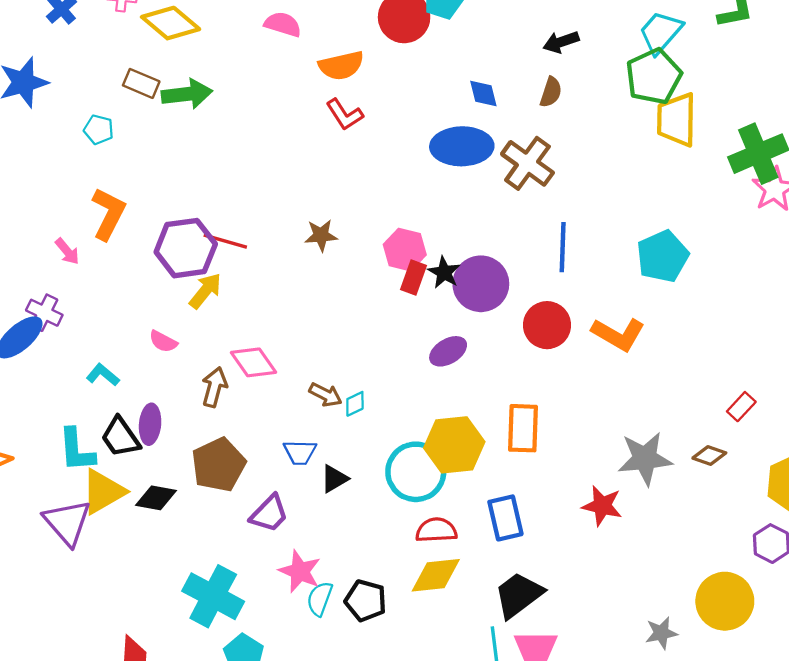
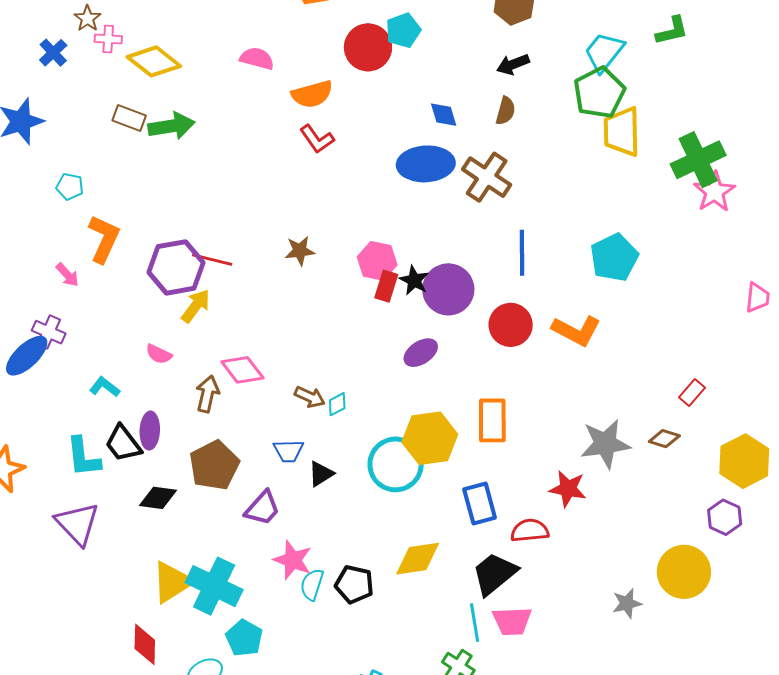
cyan pentagon: (99, 130) -> (70, 187), moved
yellow triangle: (103, 492) -> (172, 582), moved
red semicircle: (436, 530) -> (530, 531), moved

